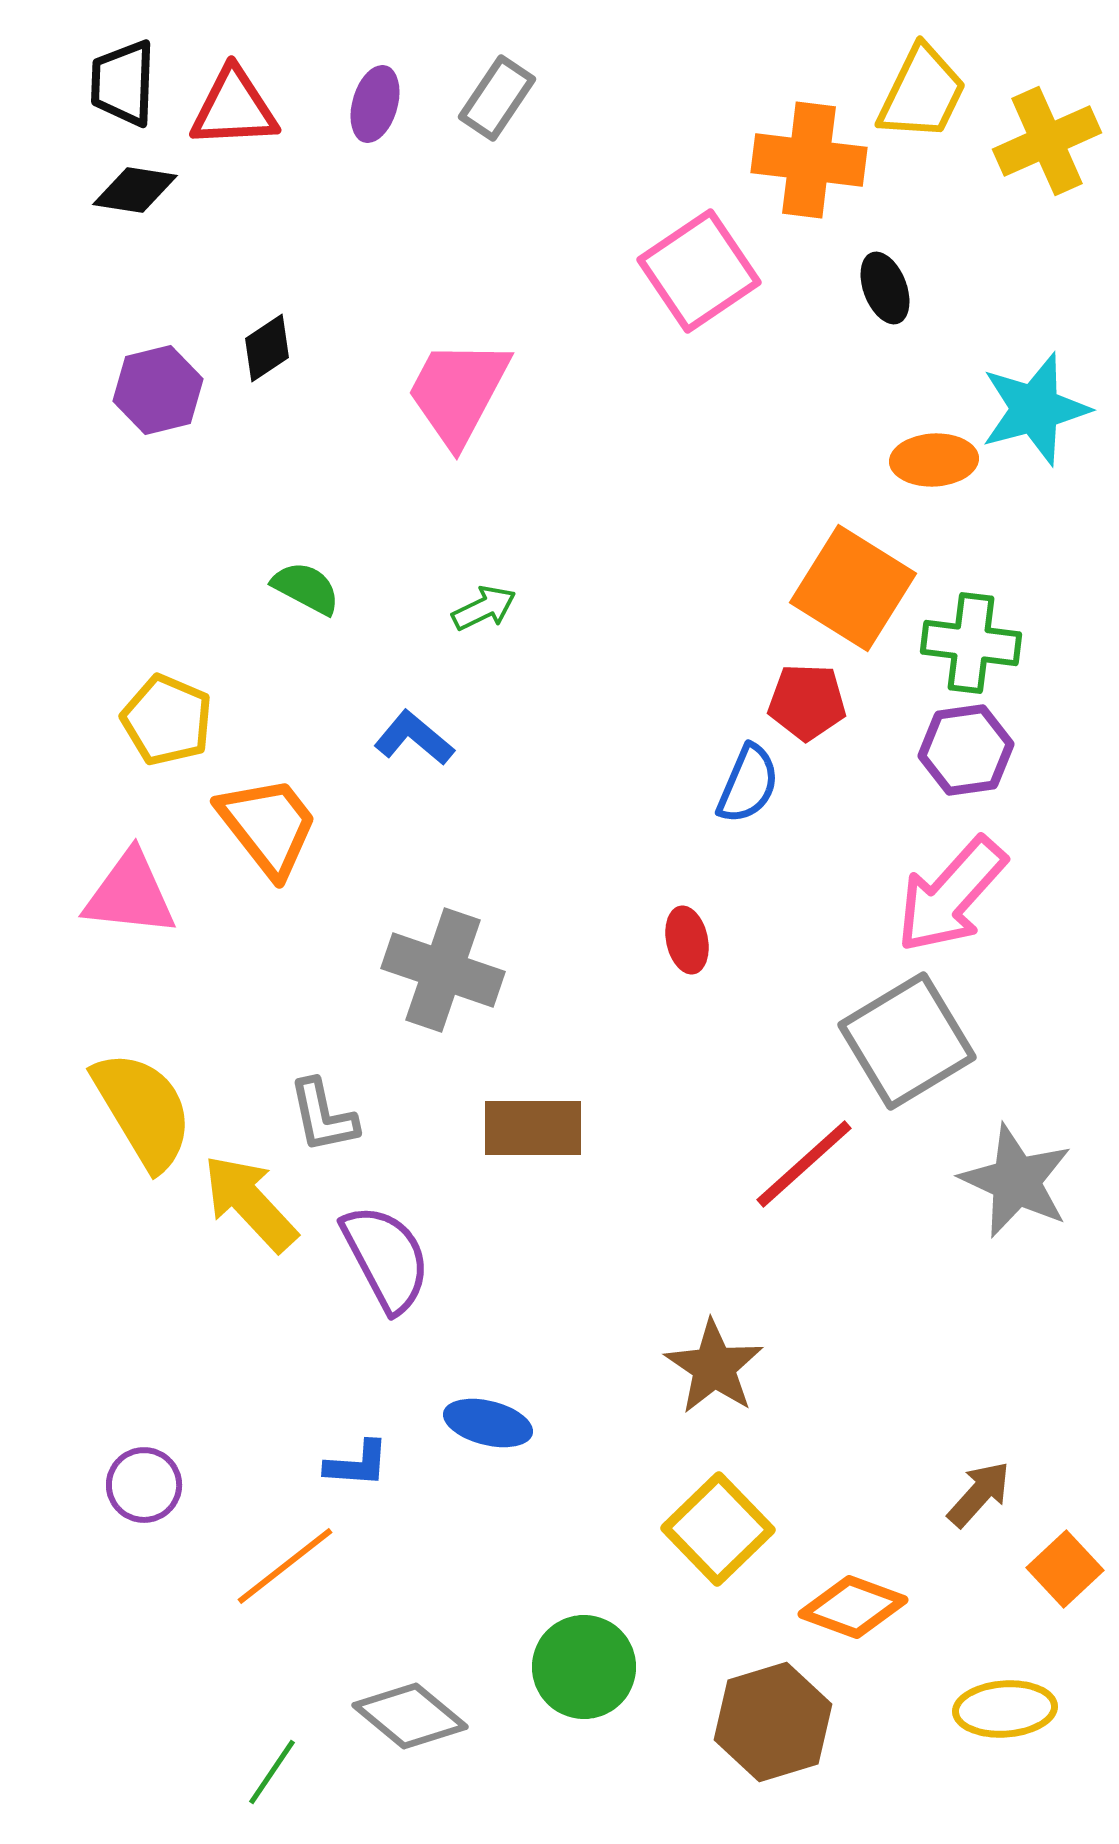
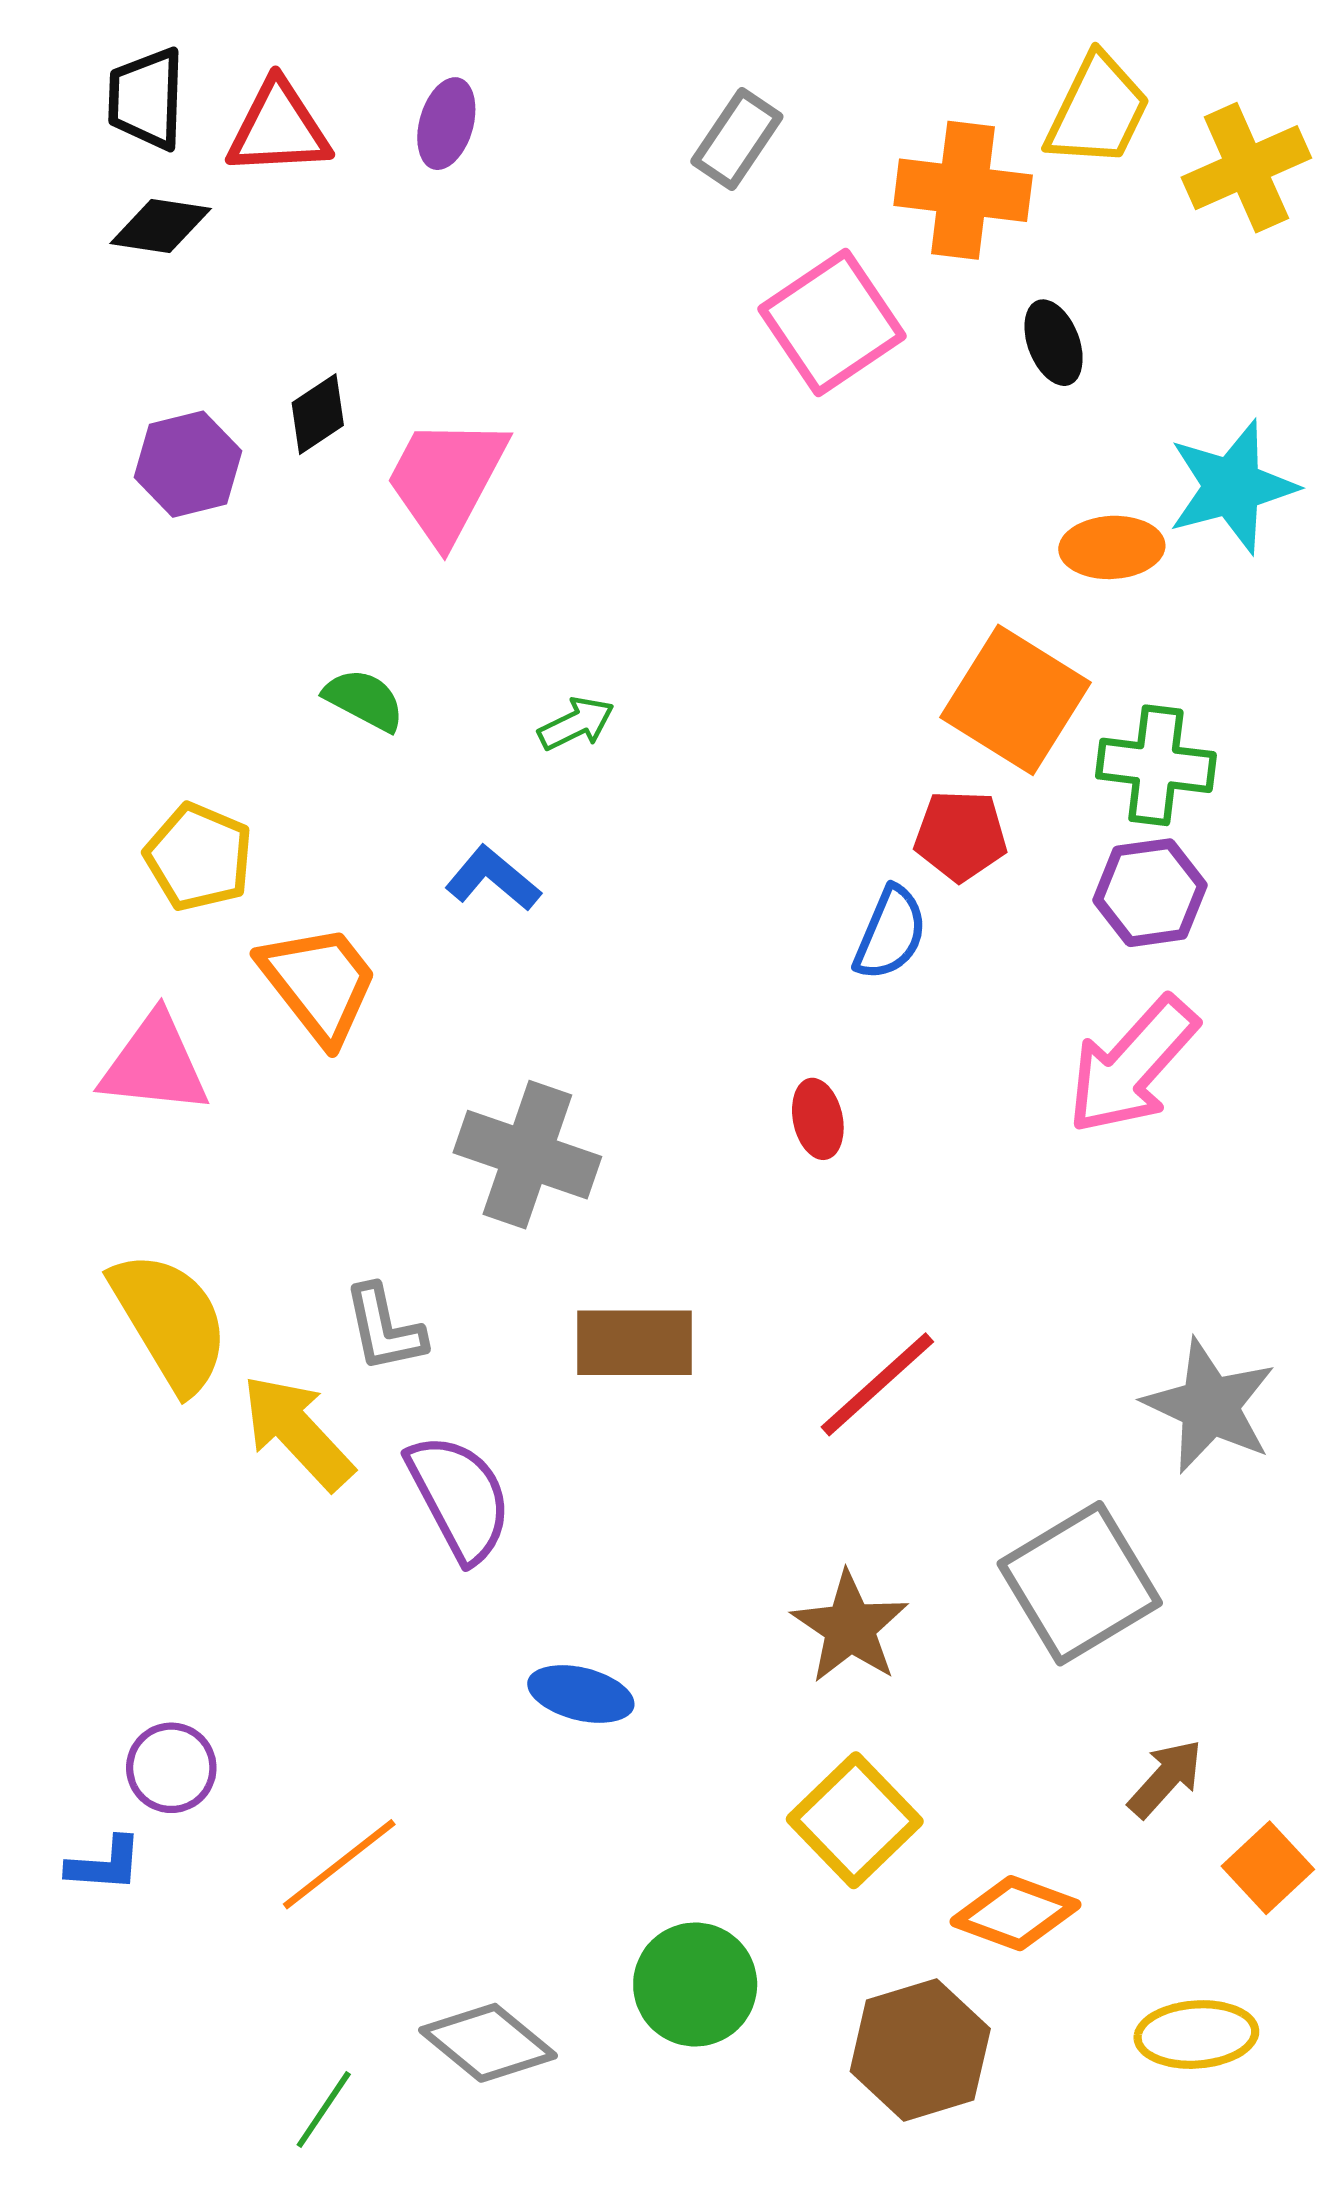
gray rectangle: (497, 98) -> (737, 139), moved
pink trapezoid: (458, 392) -> (446, 480), moved
gray square: (907, 1041) -> (1080, 1583), moved
red line: (804, 1164) -> (877, 1384), moved
blue L-shape: (357, 1464) -> (105, 1864), moved

